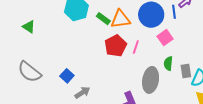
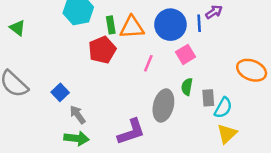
green rectangle: (103, 19) -> (111, 25), turned 40
red pentagon: (116, 46) -> (102, 50), moved
gray arrow: (82, 93) -> (78, 115), turned -98

